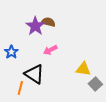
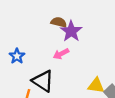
purple star: (35, 26) -> (71, 31), moved
yellow triangle: (83, 69) -> (96, 85), moved

